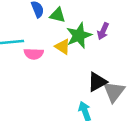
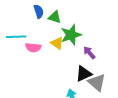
purple arrow: (103, 31) -> (89, 53), moved, turned 112
gray triangle: (114, 92) -> (97, 82), turned -30

